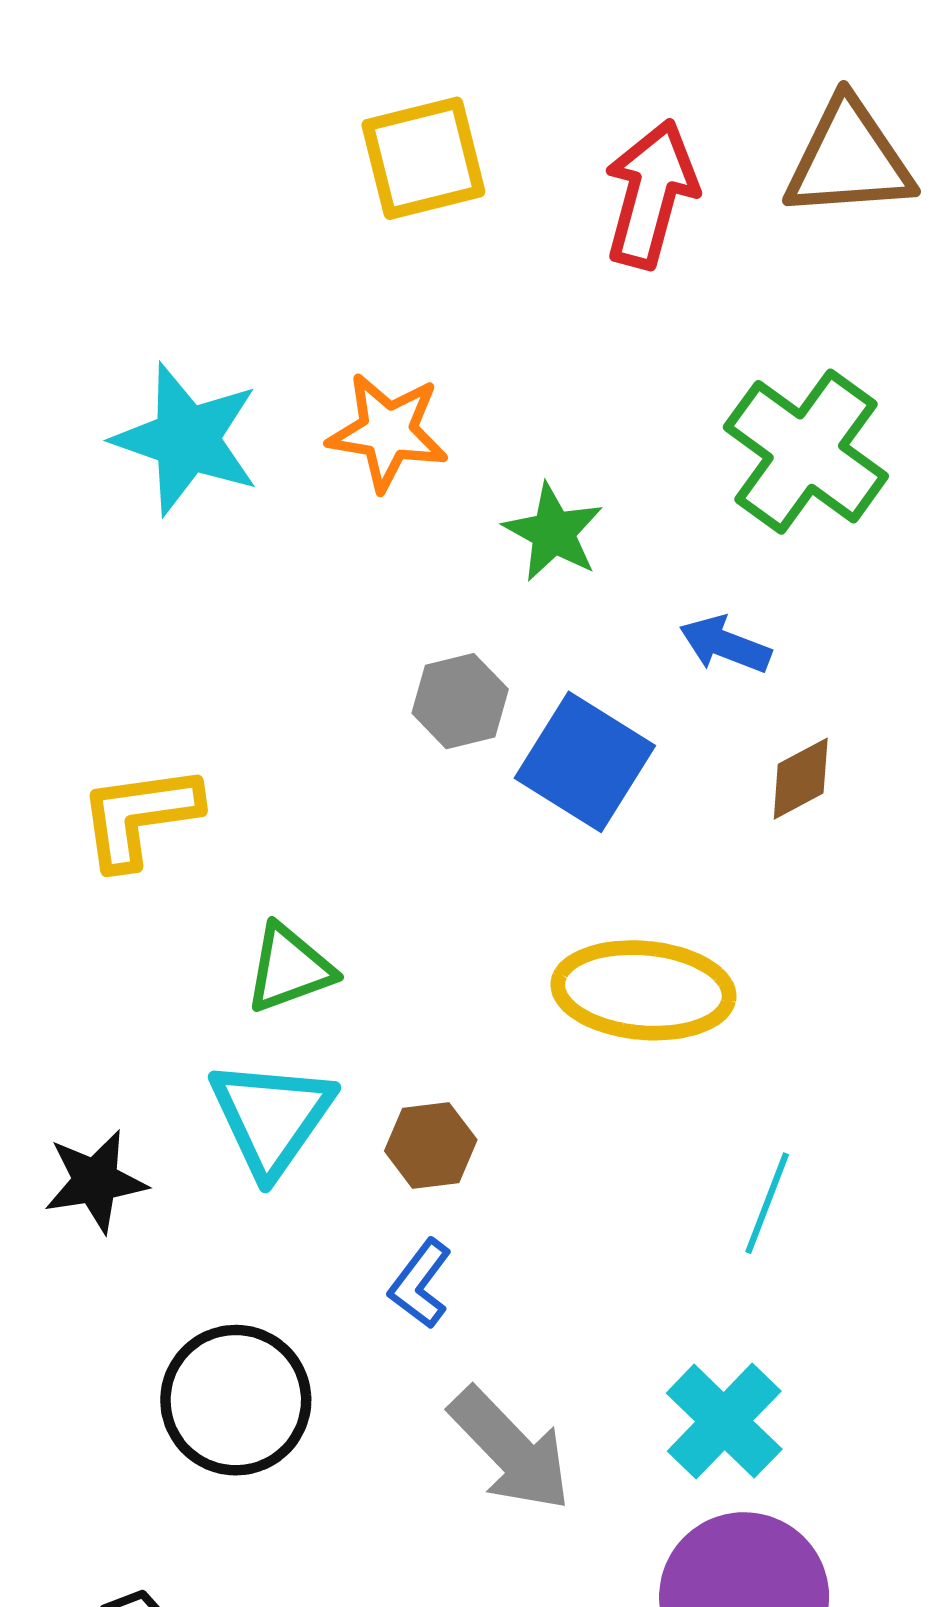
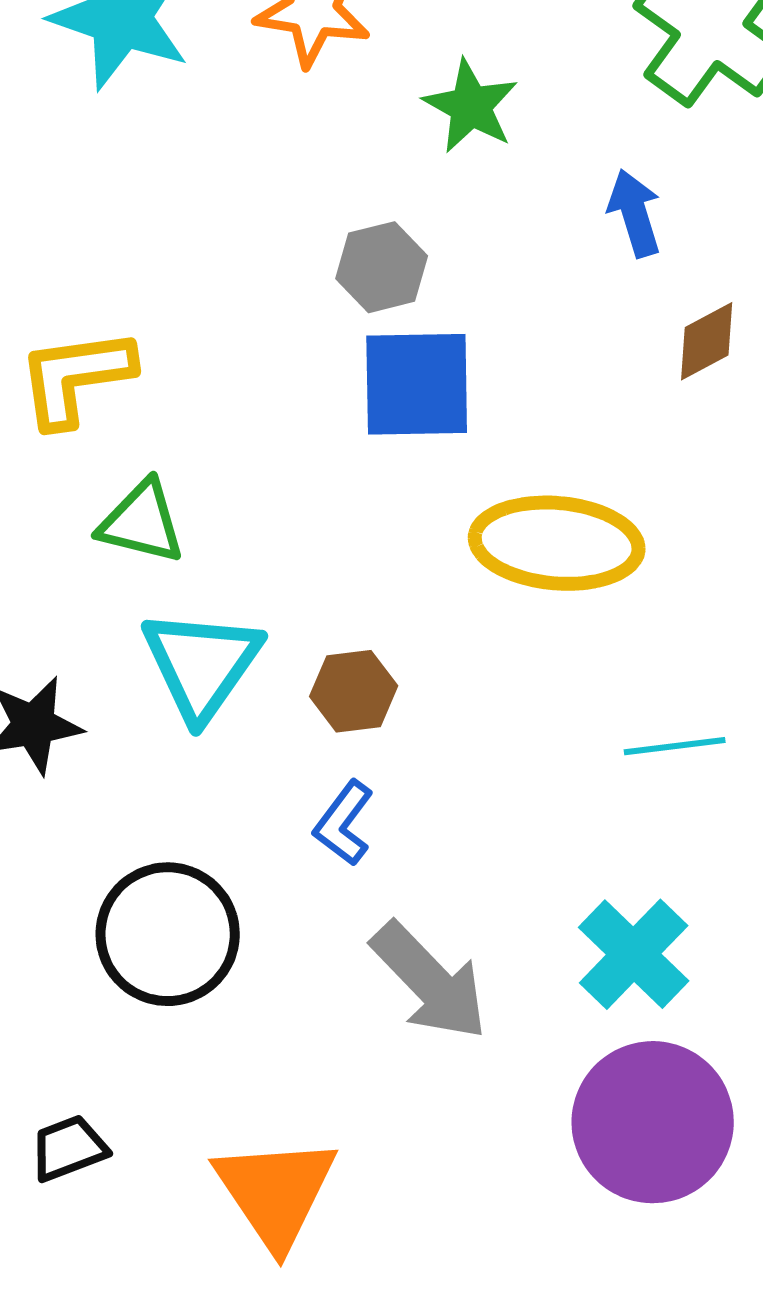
blue arrow: (725, 645) -> (635, 213), turned 52
blue square: (585, 762) -> (417, 384), moved, turned -33
green triangle: (289, 968) -> (142, 522), moved, turned 34
cyan line: (767, 1203) -> (675, 746), turned 62

